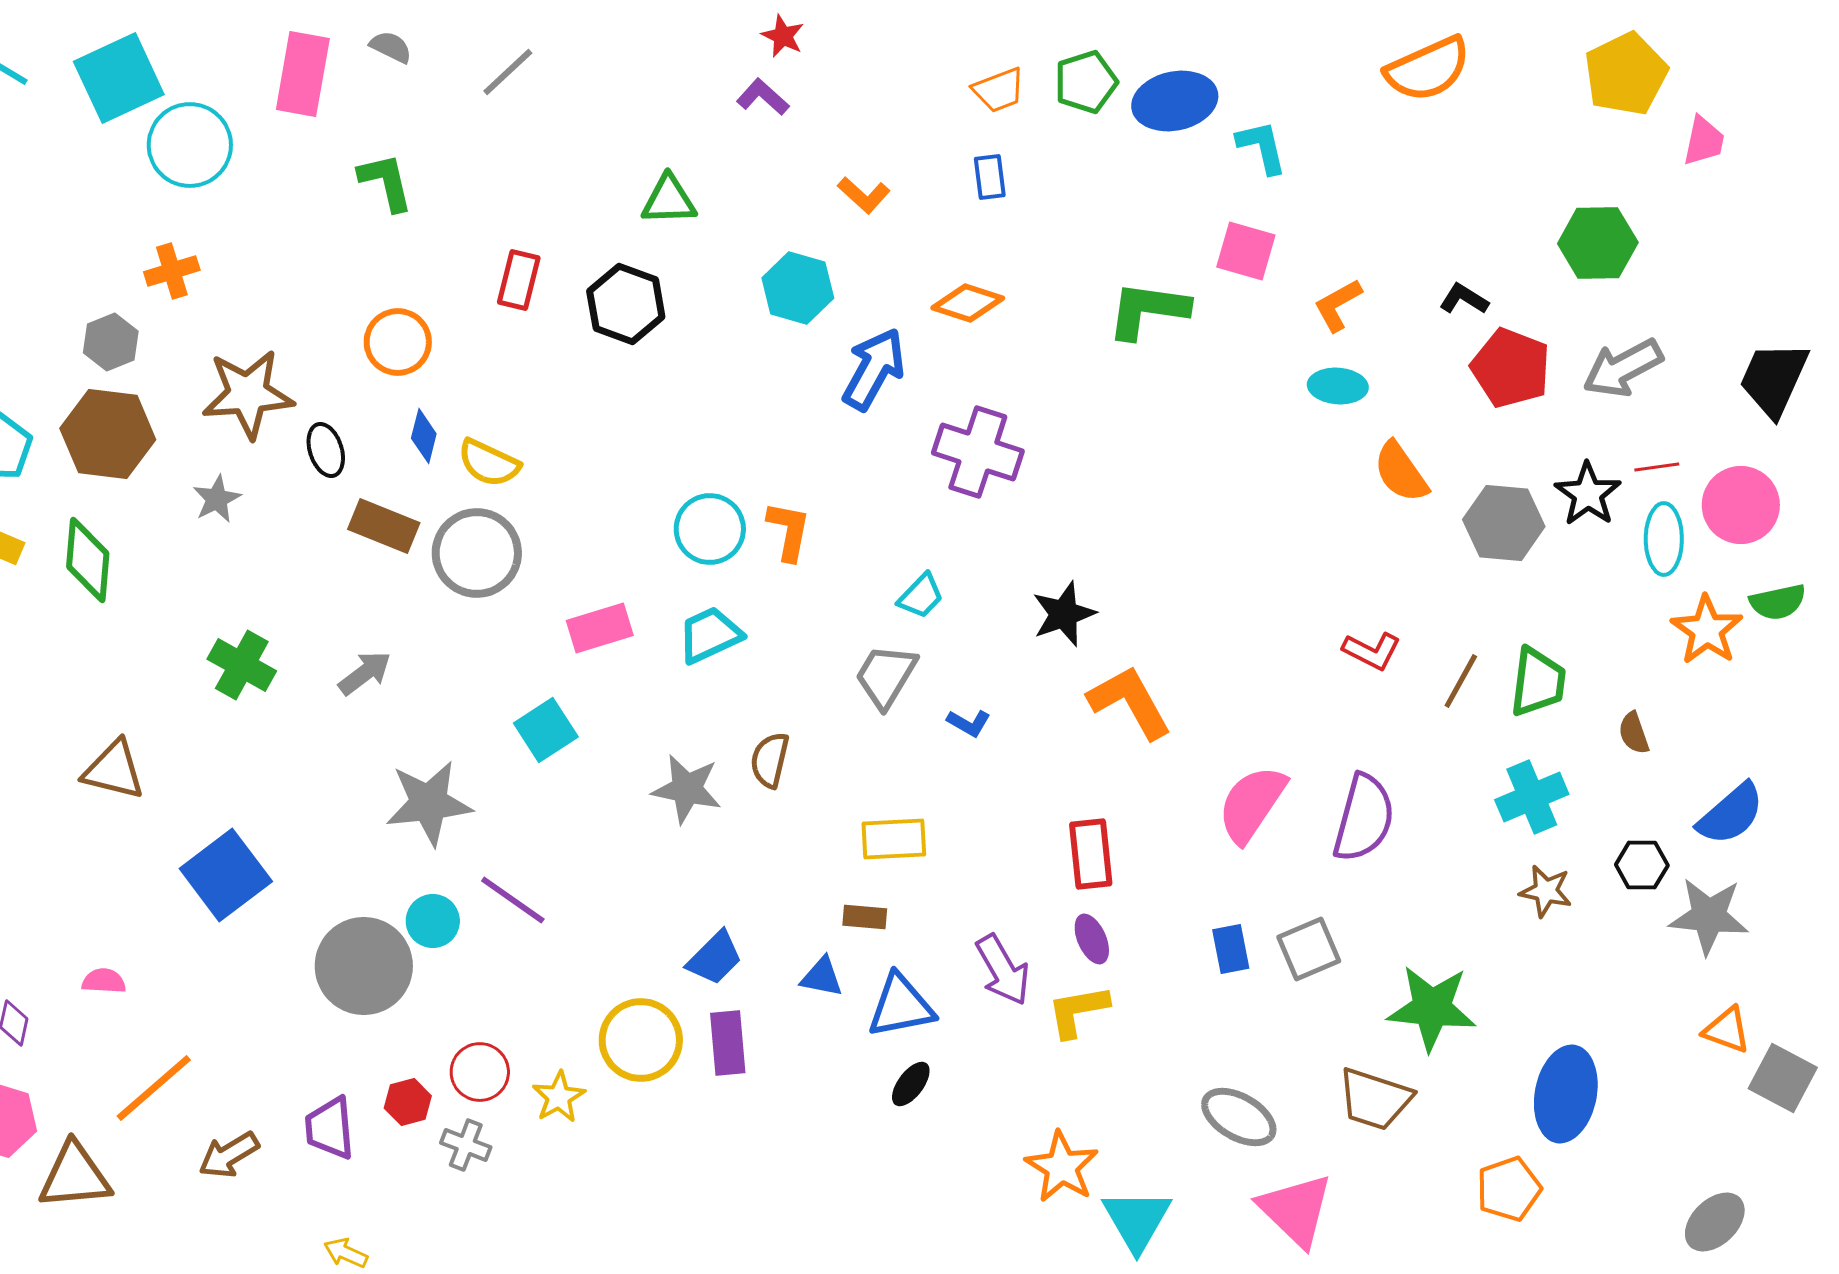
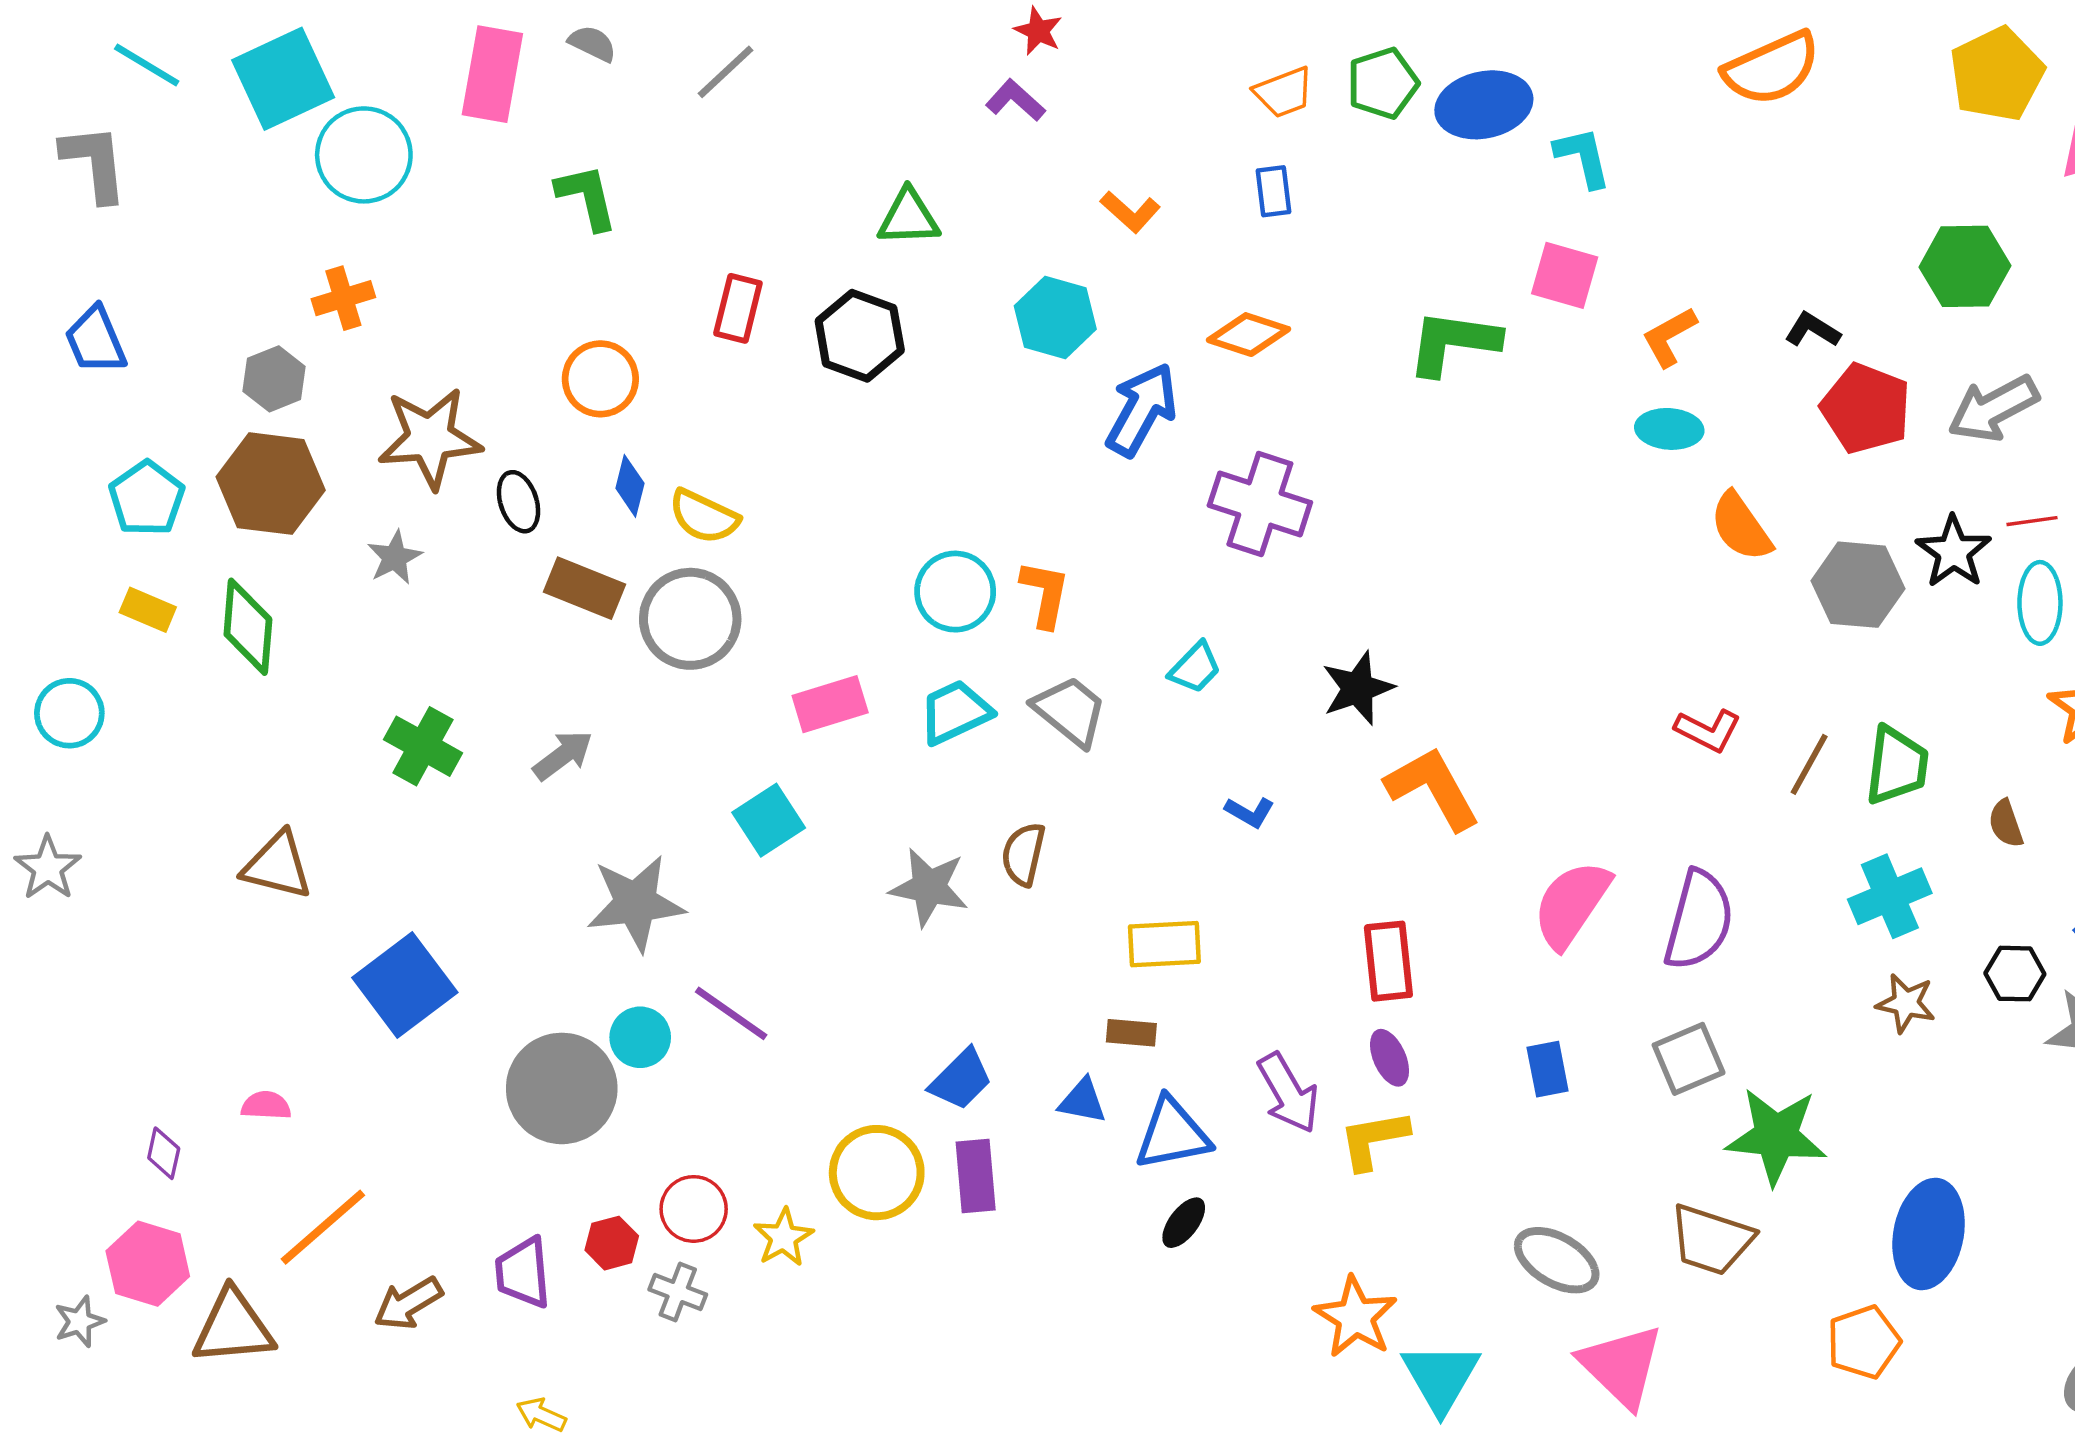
gray trapezoid: (886, 676) -> (1070, 711), moved, turned 98
gray square: (1309, 949) -> (1689, 1059), moved

